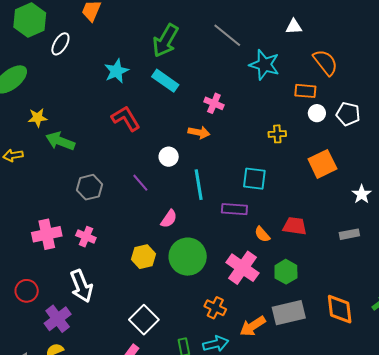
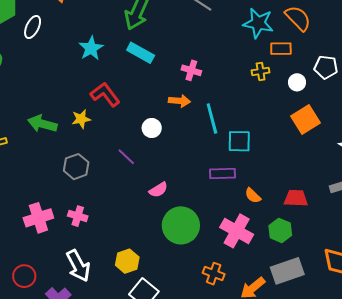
cyan star: (264, 65) -> (258, 23), moved
white circle: (317, 113) -> (297, 82), moved
yellow star: (38, 118) -> (81, 119), moved
yellow cross: (277, 134) -> (261, 71), moved
cyan line: (199, 185) -> (212, 118), moved
pink semicircle: (169, 219) -> (158, 190), turned 30
red trapezoid: (295, 226) -> (296, 198), moved
yellow hexagon: (143, 257) -> (127, 261), moved

